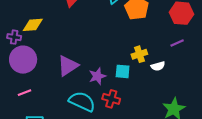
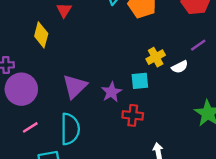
yellow diamond: (33, 25) -> (41, 35), moved, turned -60
purple line: (177, 43) -> (198, 45), moved
cyan semicircle: (82, 101) -> (70, 129), moved, turned 76

